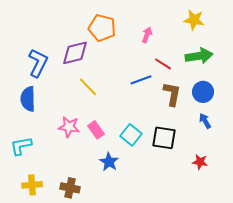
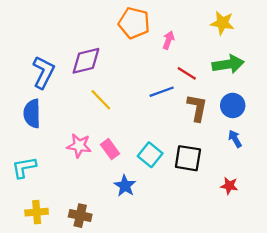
orange pentagon: (102, 28) -> (134, 23), moved

